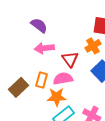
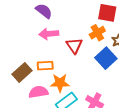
pink semicircle: (63, 79) -> (38, 92), moved
orange rectangle: (42, 80) -> (45, 66), turned 70

